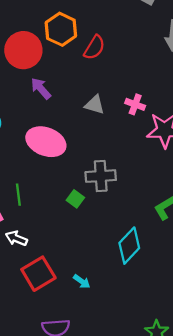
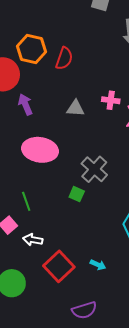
purple arrow: (41, 88) -> (25, 104), turned 30
gray cross: (101, 176) -> (94, 169), turned -32

